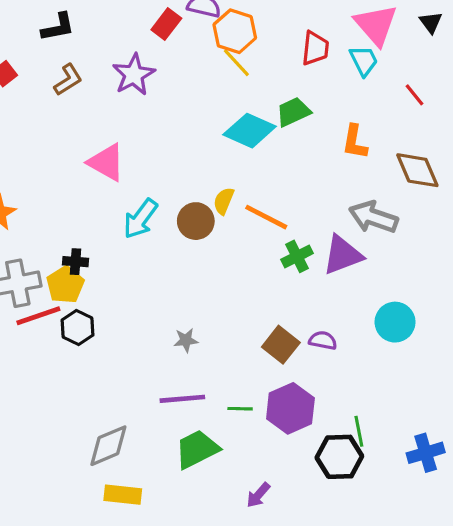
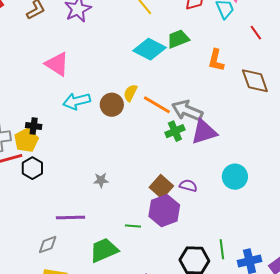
gray arrow: (373, 217) -> (187, 111), moved
cyan arrow: (140, 219) -> (77, 101), turned 36
purple line: (182, 399) -> (70, 218), moved
purple hexagon: (290, 408) -> (164, 211), moved
green line: (359, 431) -> (222, 249), moved
gray diamond: (108, 446) -> (48, 245), size x0.7

